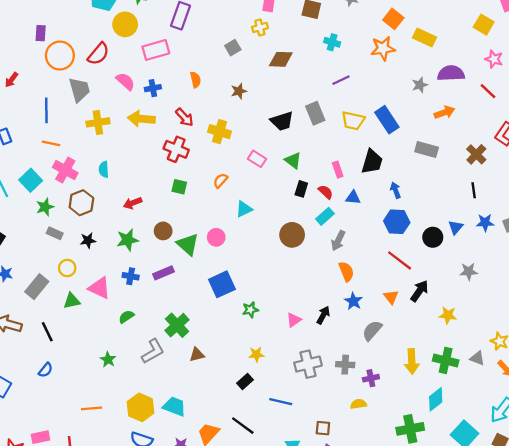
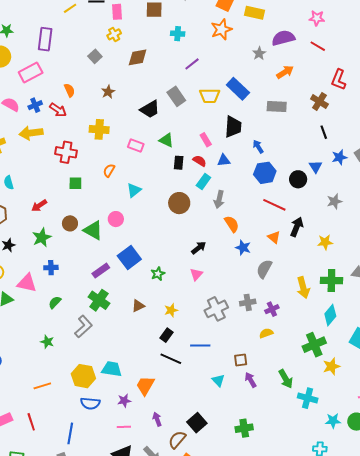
red arrow: (184, 117) -> (58, 110), moved
purple rectangle: (163, 273) -> (101, 271), moved
black arrow: (323, 315) -> (199, 248), moved, turned 35
brown triangle: (197, 355) -> (138, 306), moved
black line: (243, 426) -> (171, 359), moved

